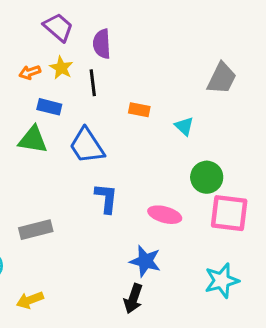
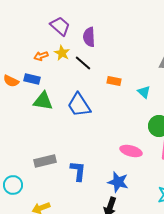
black line: (93, 83) -> (83, 63), turned -42
blue rectangle: (49, 107) -> (32, 79), moved
blue L-shape: (106, 198) -> (78, 171), moved

